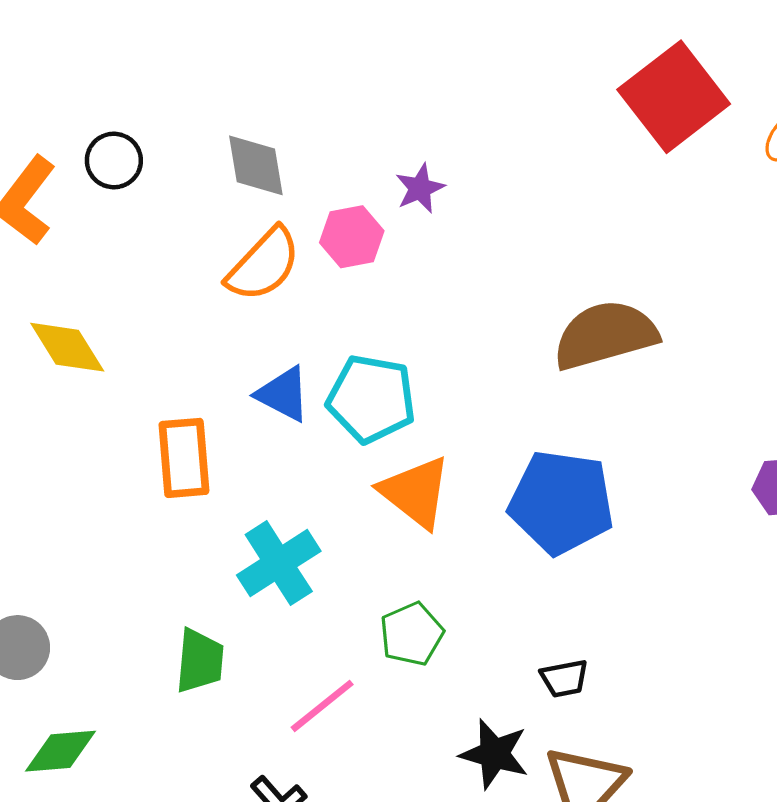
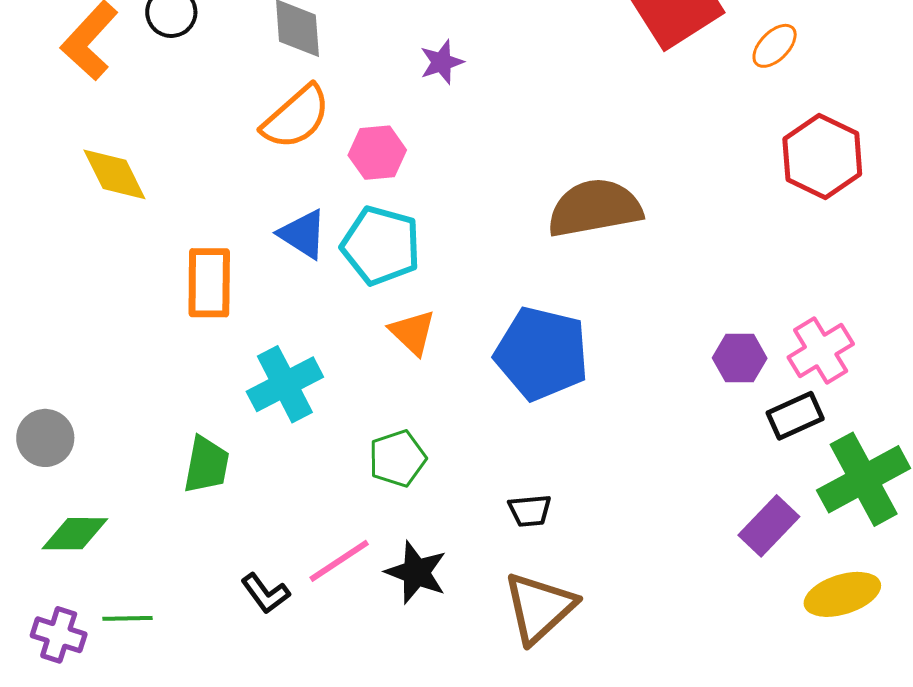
pink hexagon: (352, 237) -> (377, 153), moved
orange triangle: (415, 492) -> (413, 332), size x0.7
pink line: (322, 706) -> (339, 561), moved
black star: (494, 754) -> (416, 572), moved

